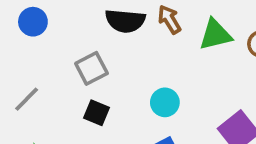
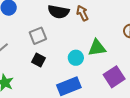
green triangle: (215, 35) -> (97, 48), moved

